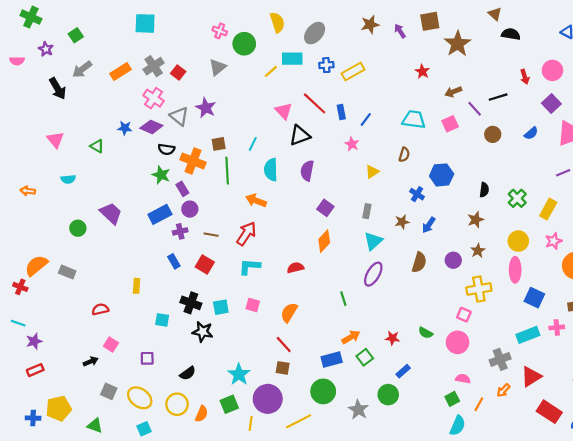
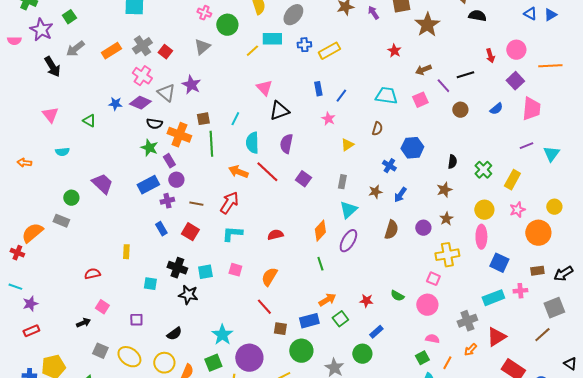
purple star: (46, 49) -> (41, 30), size x1.6
red line: (315, 103) -> (267, 172), moved
orange diamond: (324, 241) -> (320, 231), moved
gray rectangle: (67, 272) -> (61, 221), moved
brown square: (283, 368) -> (280, 329), moved

